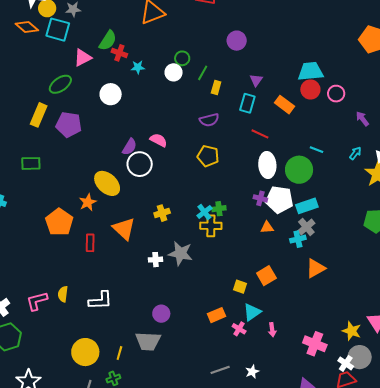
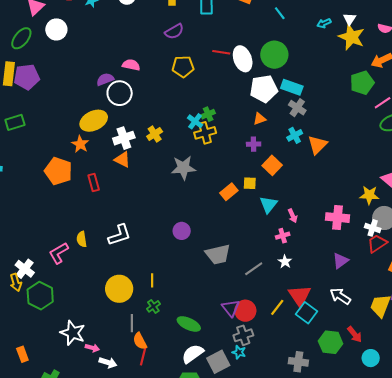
white circle: (111, 94) -> (56, 29), moved
purple pentagon: (69, 125) -> (27, 77), moved
red line: (260, 134) -> (221, 52), moved
purple semicircle: (130, 147) -> (105, 79), turned -126
cyan line: (316, 150) -> (280, 13), moved, turned 48
cyan arrow: (355, 153) -> (324, 23), turned -136
yellow ellipse: (107, 183) -> (94, 121), turned -52
purple cross: (260, 198) -> (254, 144), moved
cyan rectangle: (307, 206) -> (292, 87), turned 55
orange triangle: (124, 229) -> (122, 160), size x0.7
cyan cross: (298, 239) -> (295, 135), moved
white cross: (156, 260) -> (124, 138), moved, size x1.5
orange rectangle: (216, 315) -> (229, 192), moved
pink cross: (239, 329) -> (283, 236), moved, turned -32
gray trapezoid: (148, 341) -> (218, 254), moved

